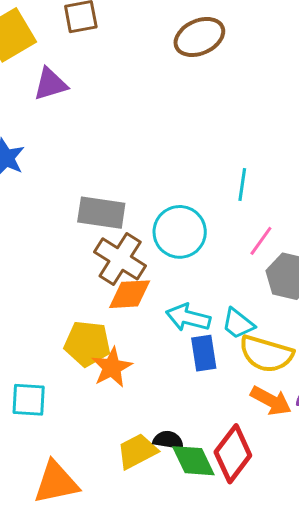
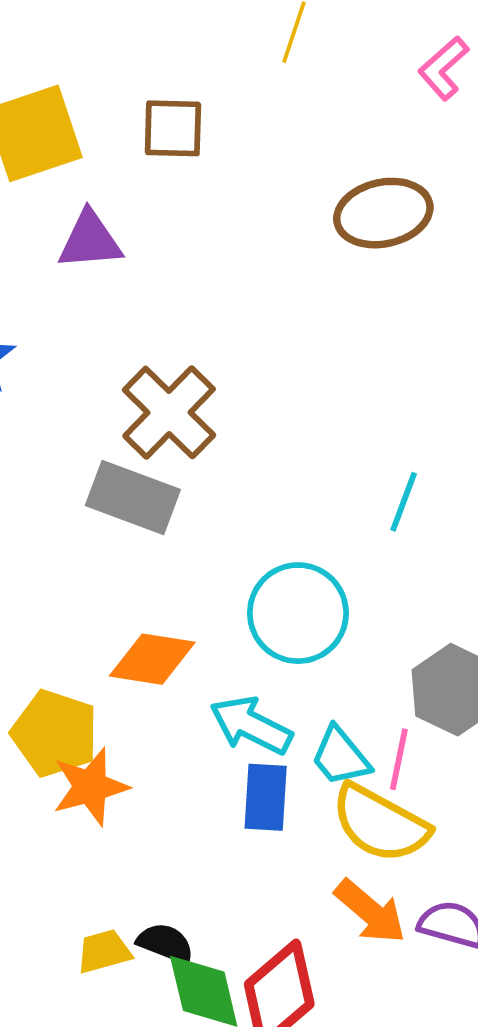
cyan circle: (180, 232) -> (298, 613), moved
pink line: (261, 241) -> (399, 759), moved, turned -36
brown cross: (120, 259) -> (169, 412), moved
yellow trapezoid: (137, 451) -> (104, 951), size x0.7

